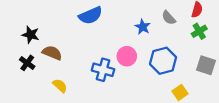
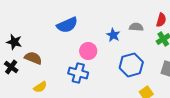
gray semicircle: (169, 18) -> (136, 27), turned 136
pink circle: (127, 56) -> (88, 51), moved
yellow semicircle: (60, 86) -> (40, 87), turned 104

